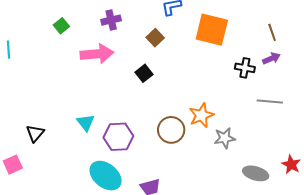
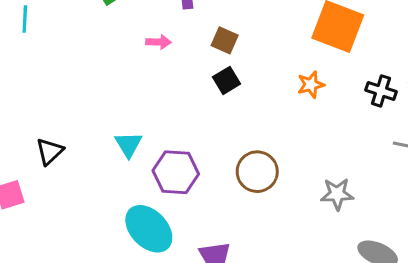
brown square: (155, 38) -> (225, 40), moved, turned -30
pink arrow: (97, 54) -> (158, 42), size x0.5
orange star: (201, 115) -> (311, 85), moved, size x0.7

